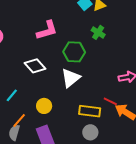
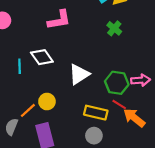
green hexagon: (74, 52) -> (117, 83), moved
cyan line: (12, 95) -> (20, 66), moved, turned -48
orange line: (19, 120) -> (28, 110), moved

